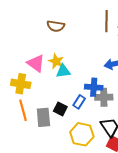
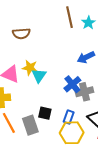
cyan triangle: (63, 71) -> (39, 76), turned -35
blue cross: (94, 87) -> (72, 84), turned -30
blue rectangle: (79, 102) -> (69, 117), moved

